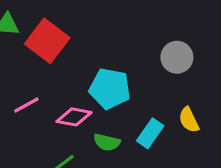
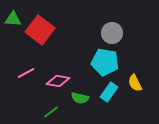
gray circle: (177, 57) -> (112, 33), moved
cyan pentagon: (110, 89) -> (105, 62), moved

